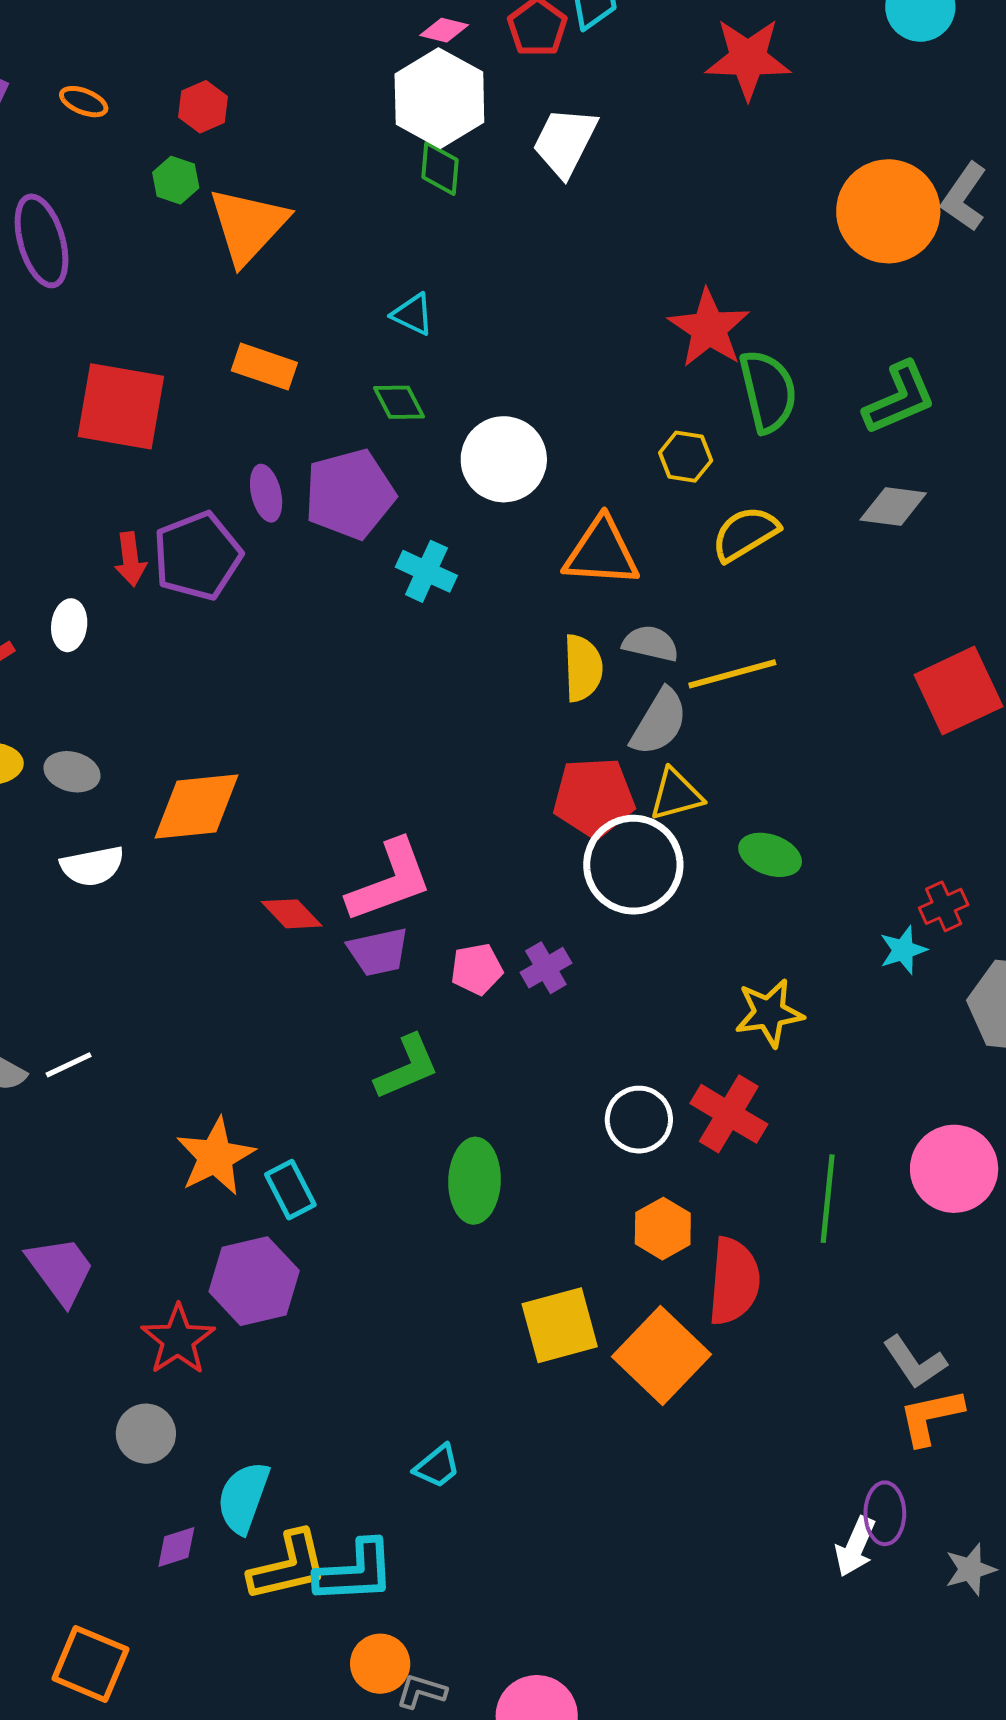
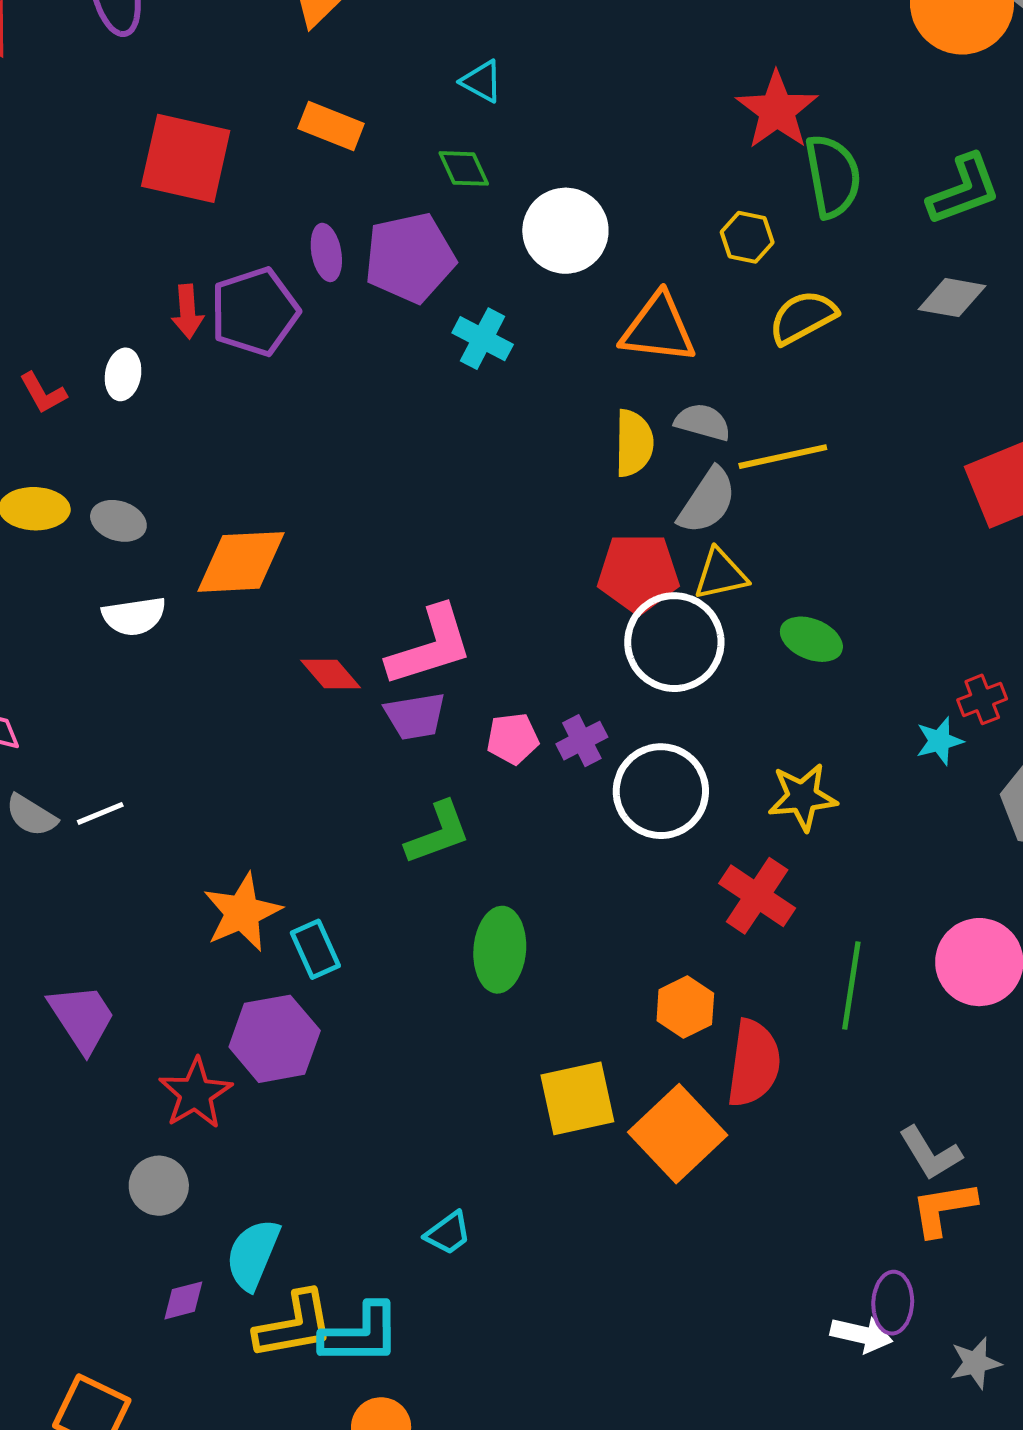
white circle: (639, 1120) -> (661, 791), moved, size x1.4
white arrow: (855, 1547) -> (862, 1334), turned -104

